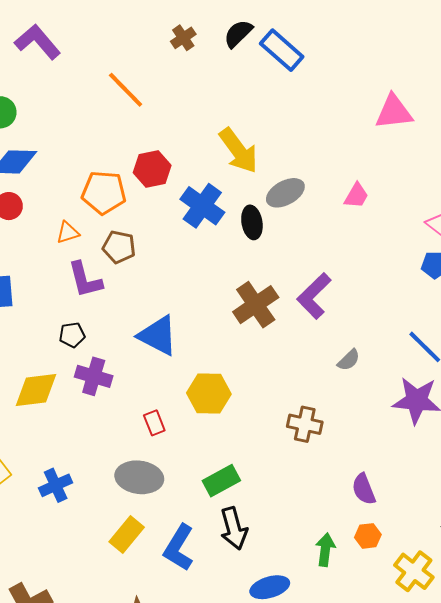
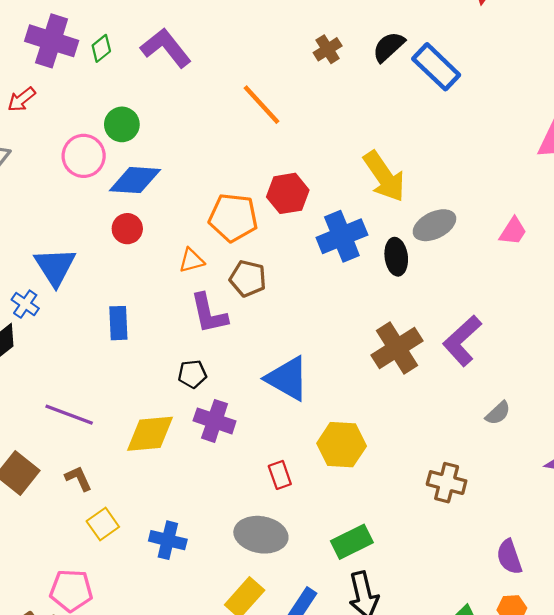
blue cross: (202, 206) -> (342, 236), turned 30
blue cross: (56, 485) -> (168, 540), turned 36

